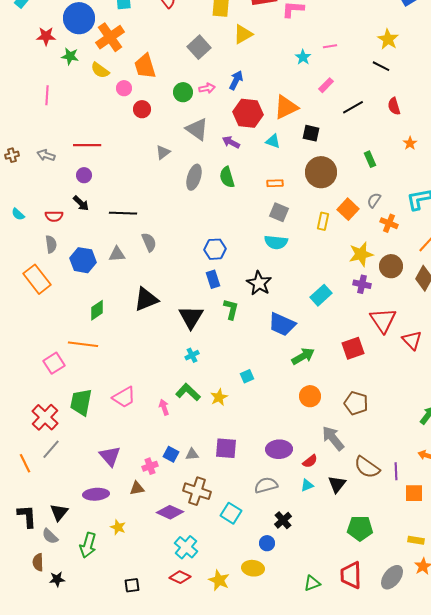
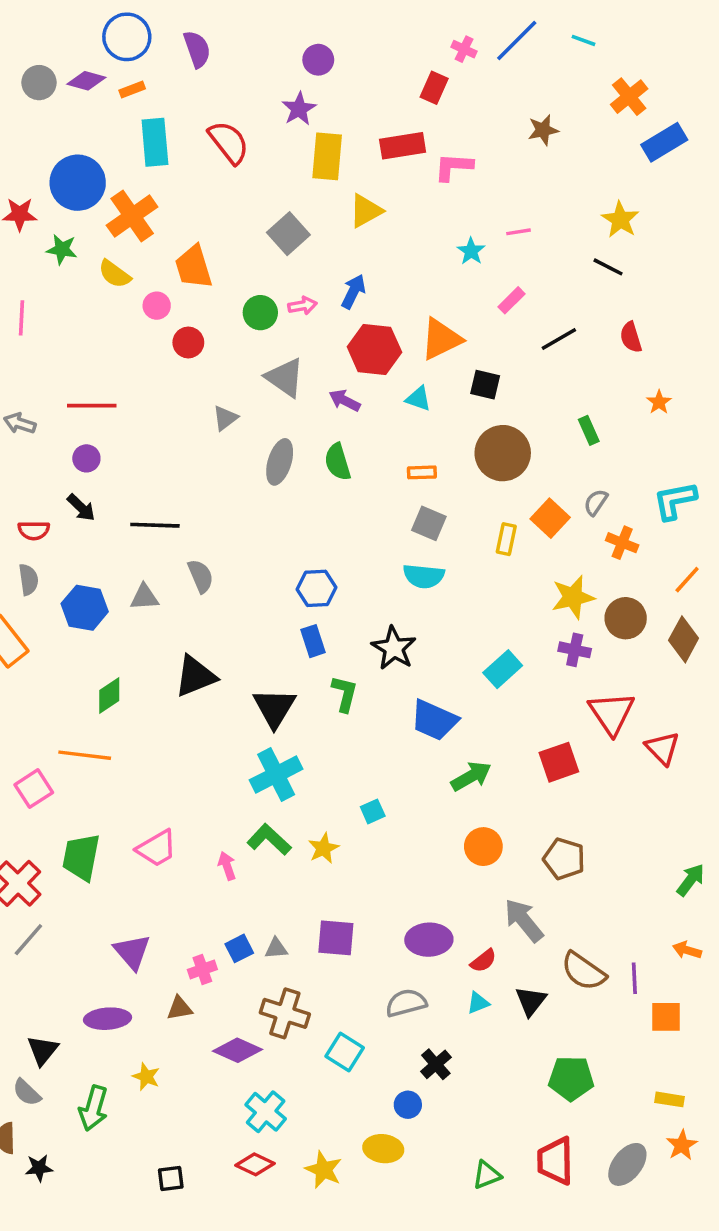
cyan cross: (192, 355) -> (276, 775), size x2.0
blue square: (171, 454) -> (239, 948), turned 35

